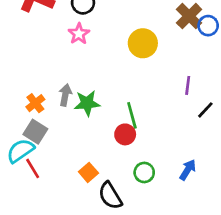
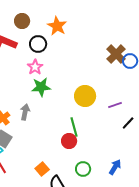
yellow circle: (143, 43) -> (85, 96), moved
purple line: (188, 85) -> (115, 105), turned 64
green star: (87, 103) -> (41, 87), moved

